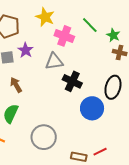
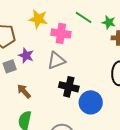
black cross: (72, 81) -> (69, 87), moved
blue circle: (92, 108) -> (91, 102), moved

